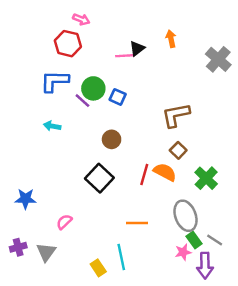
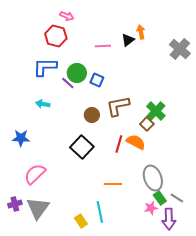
black triangle: (137, 48) -> (128, 40), moved
brown L-shape: (176, 115) -> (118, 106), moved
green cross: (206, 178) -> (156, 111), moved
blue star: (25, 199) -> (21, 138), moved
pink semicircle: (64, 222) -> (35, 174), moved, size x1.6
gray triangle: (46, 252) -> (38, 208), size x1.4

